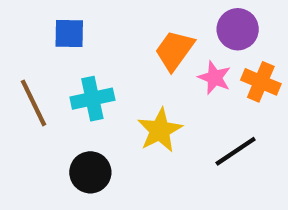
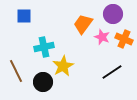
blue square: (69, 33) -> (24, 16), moved
brown line: (34, 103) -> (16, 71), moved
yellow star: (160, 130) -> (63, 66), moved

